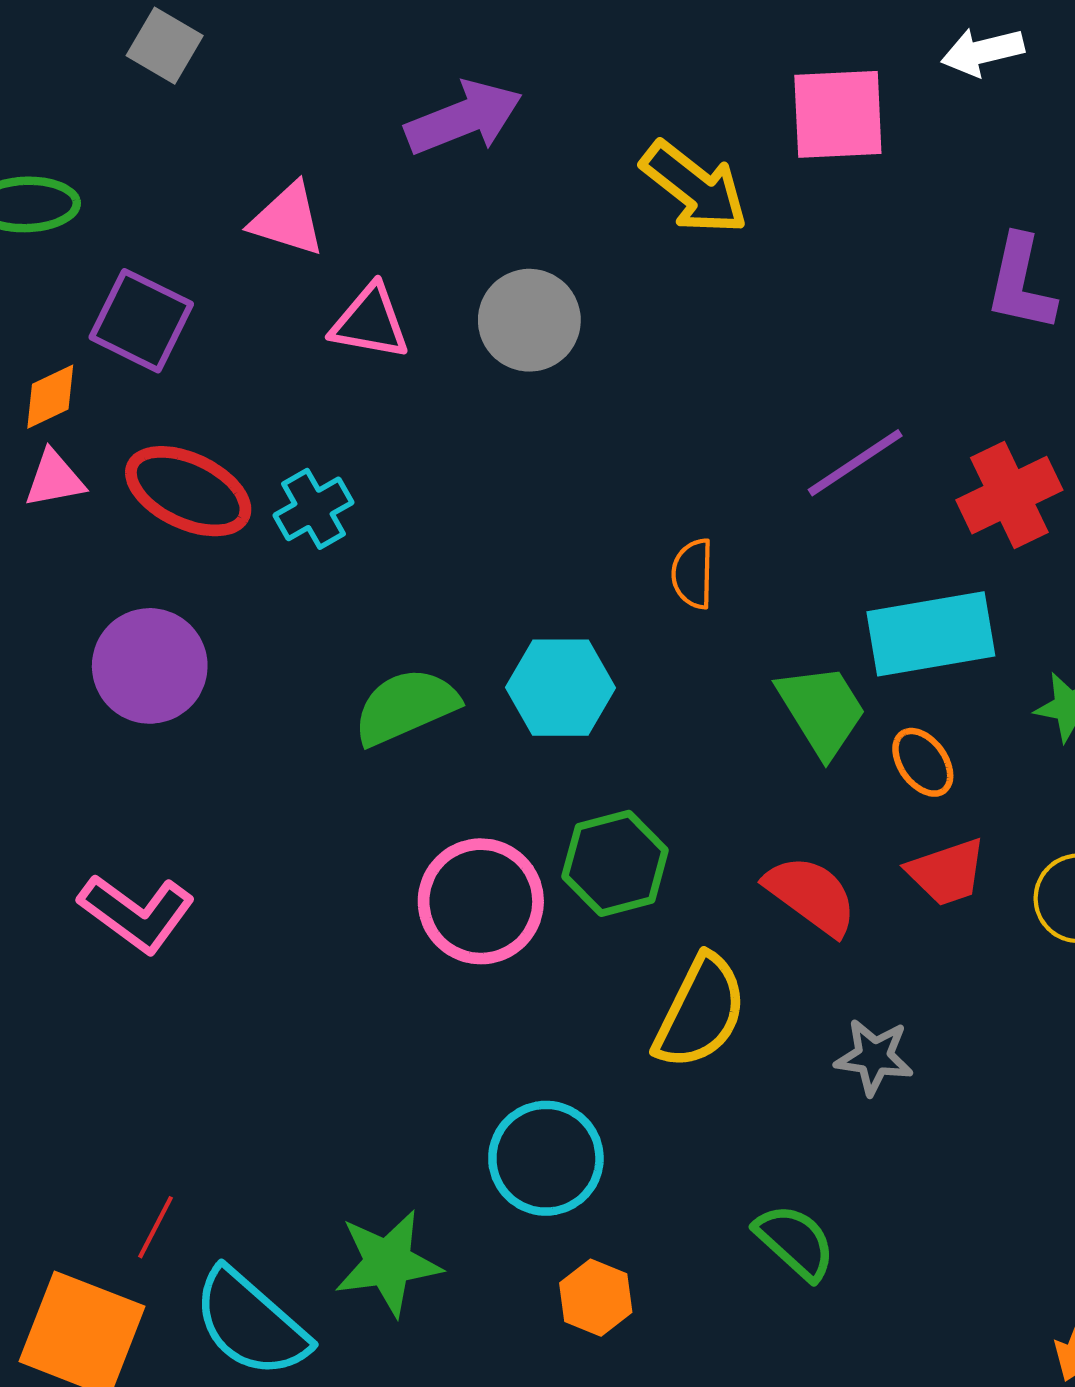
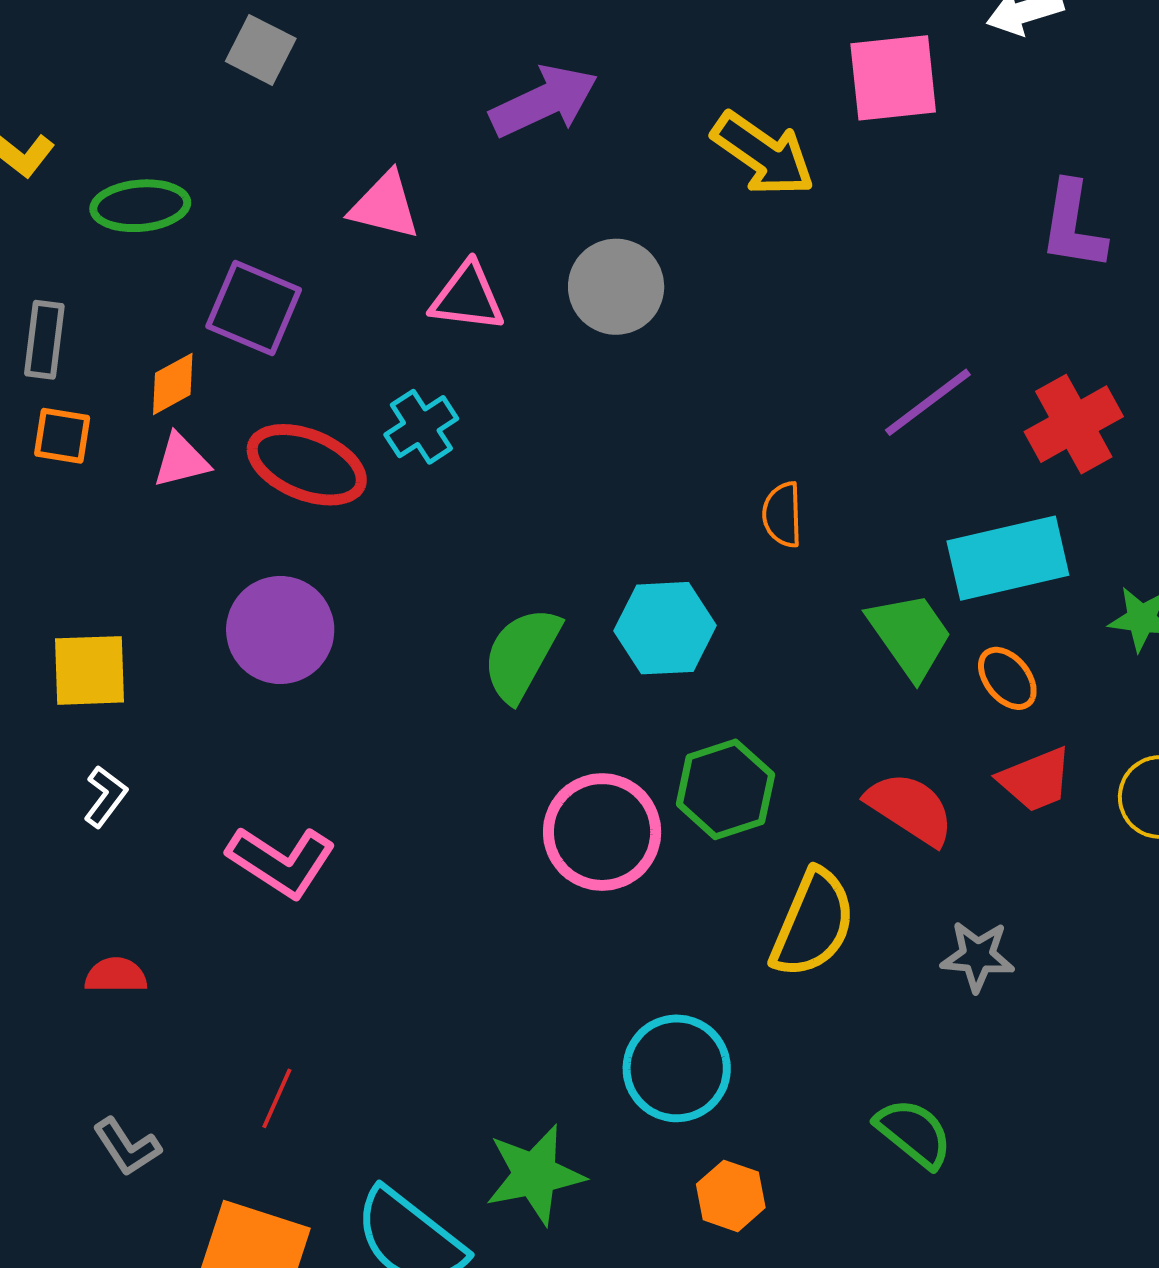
cyan cross: (314, 509) -> (421, 427), moved
green semicircle: (406, 707) -> (521, 654), turned -34
red line: (155, 1227) -> (277, 1098), moved

